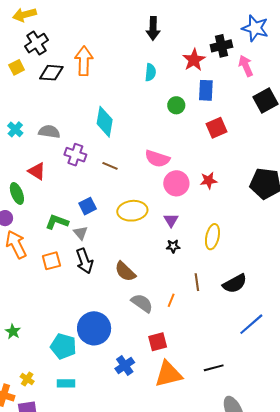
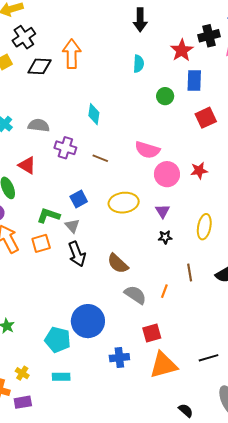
cyan diamond: (105, 122) -> (94, 114), size x0.7
orange square: (51, 261) -> (41, 243), moved
blue cross: (125, 366) -> (119, 358), turned 30

